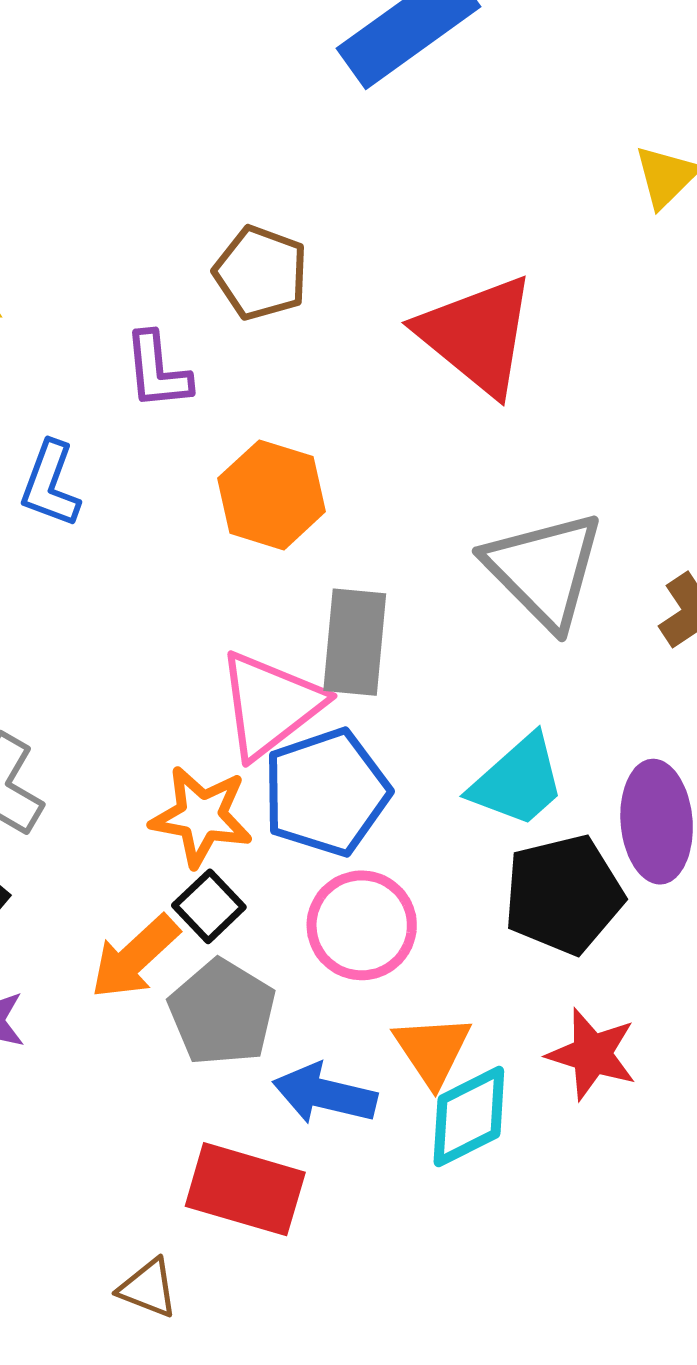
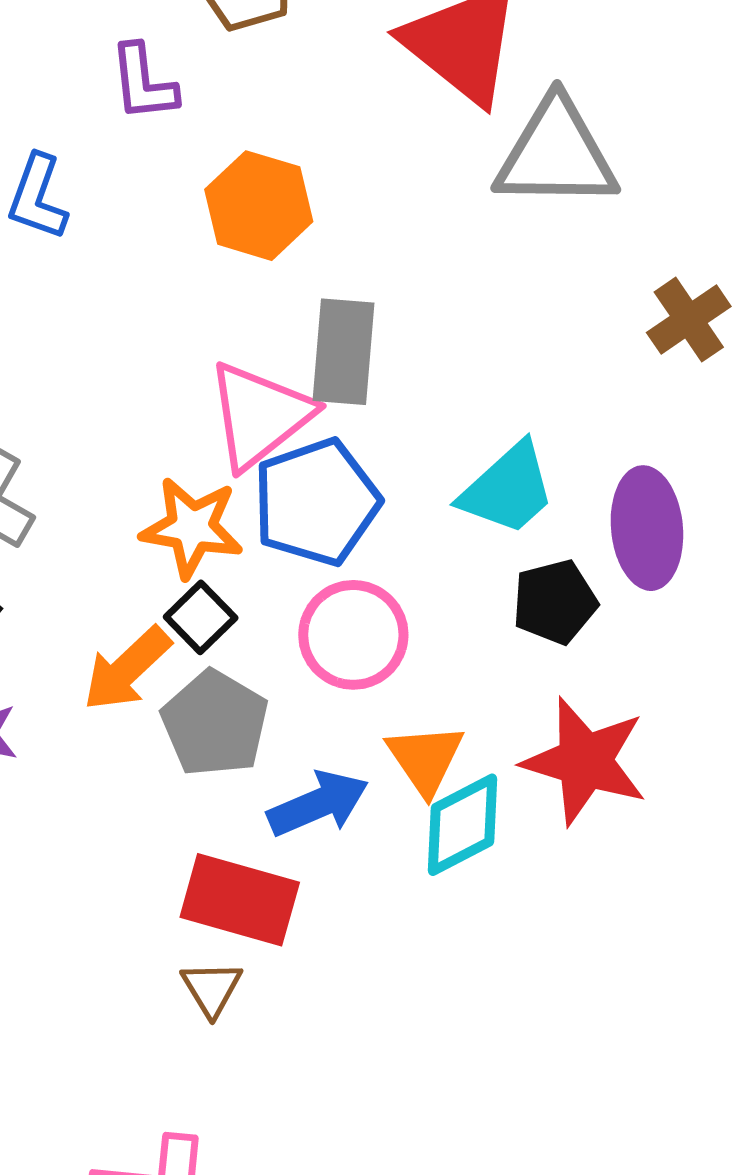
gray triangle: (544, 570) -> (556, 154), moved, turned -44
black pentagon: (563, 895) -> (555, 602), size x0.7
red star: (592, 1054) -> (585, 761), size x1.4
blue arrow: (325, 1094) -> (318, 804), turned 144
brown triangle: (148, 1288) -> (212, 988), moved, turned 38

